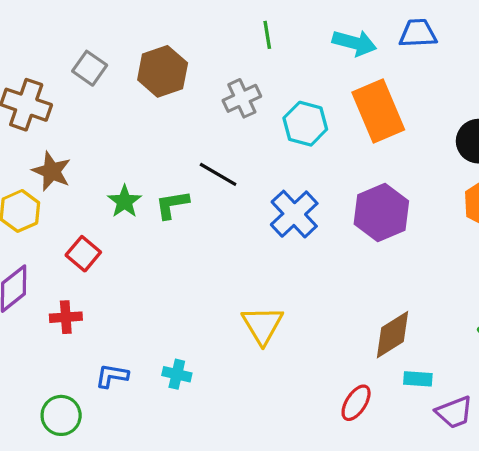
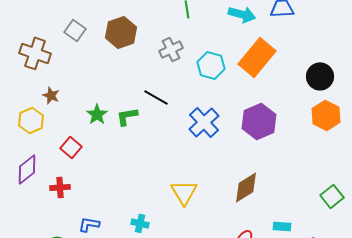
orange rectangle: (378, 111) -> (257, 57), turned 63
brown star: (52, 171) -> (51, 95), size x0.7
brown diamond: (393, 335) -> (246, 187), moved
cyan cross: (177, 374) -> (140, 223), moved

